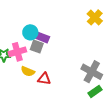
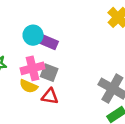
gray square: (37, 47) -> (49, 73), moved
pink cross: (17, 52) -> (33, 68), moved

